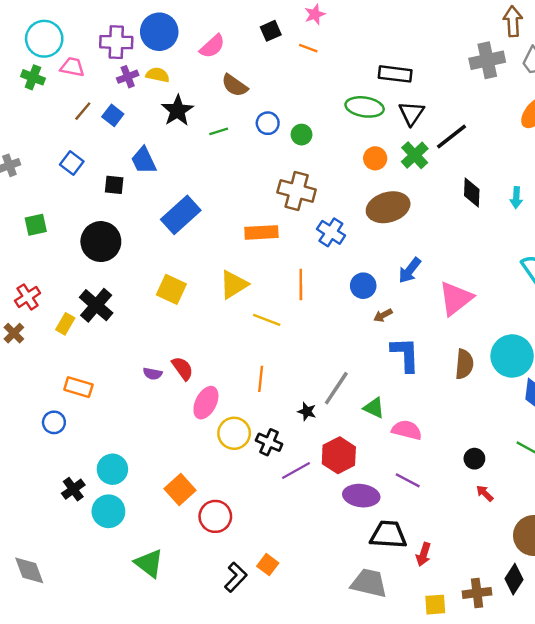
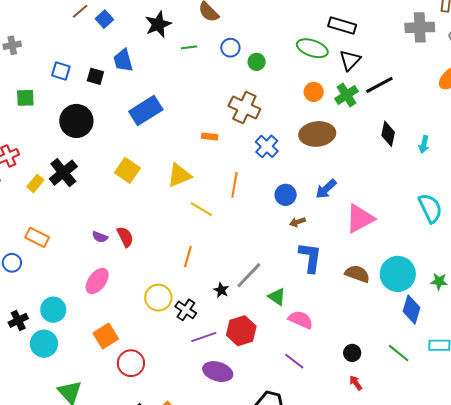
blue square: (72, 163) -> (61, 71), moved, turned -30
orange rectangle: (261, 232) -> (210, 137), size x0.6
brown semicircle: (464, 364) -> (357, 274), turned -85
pink ellipse: (206, 403) -> (97, 281), moved
purple ellipse: (361, 496) -> (218, 372), moved

